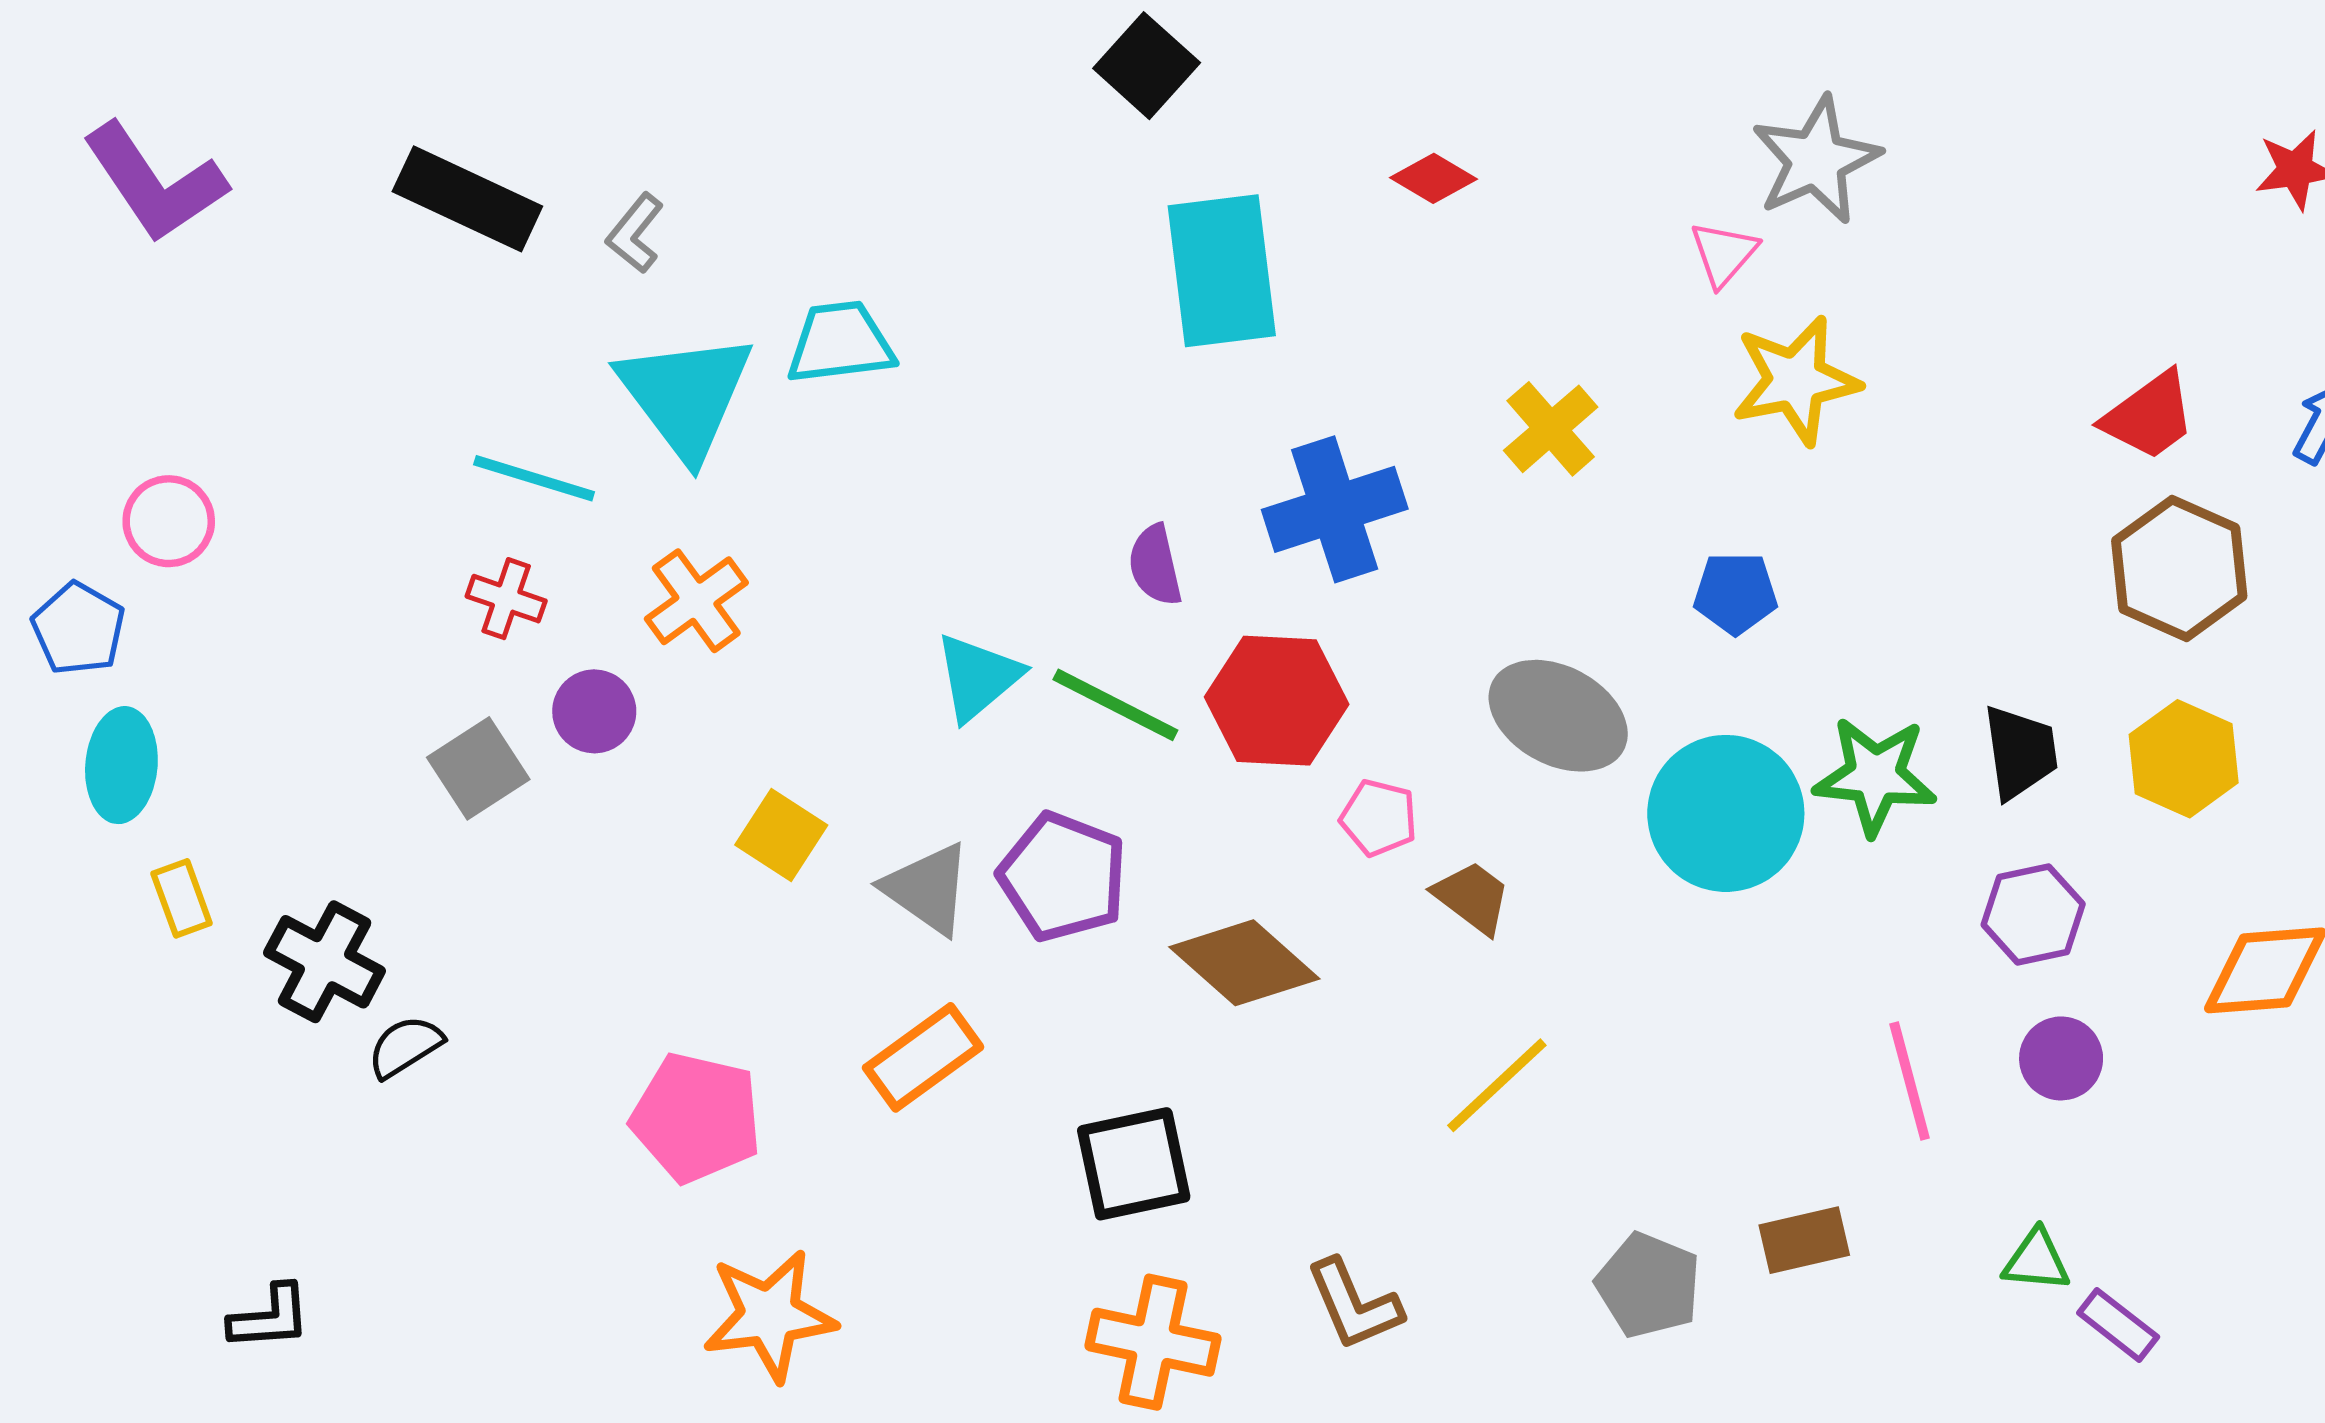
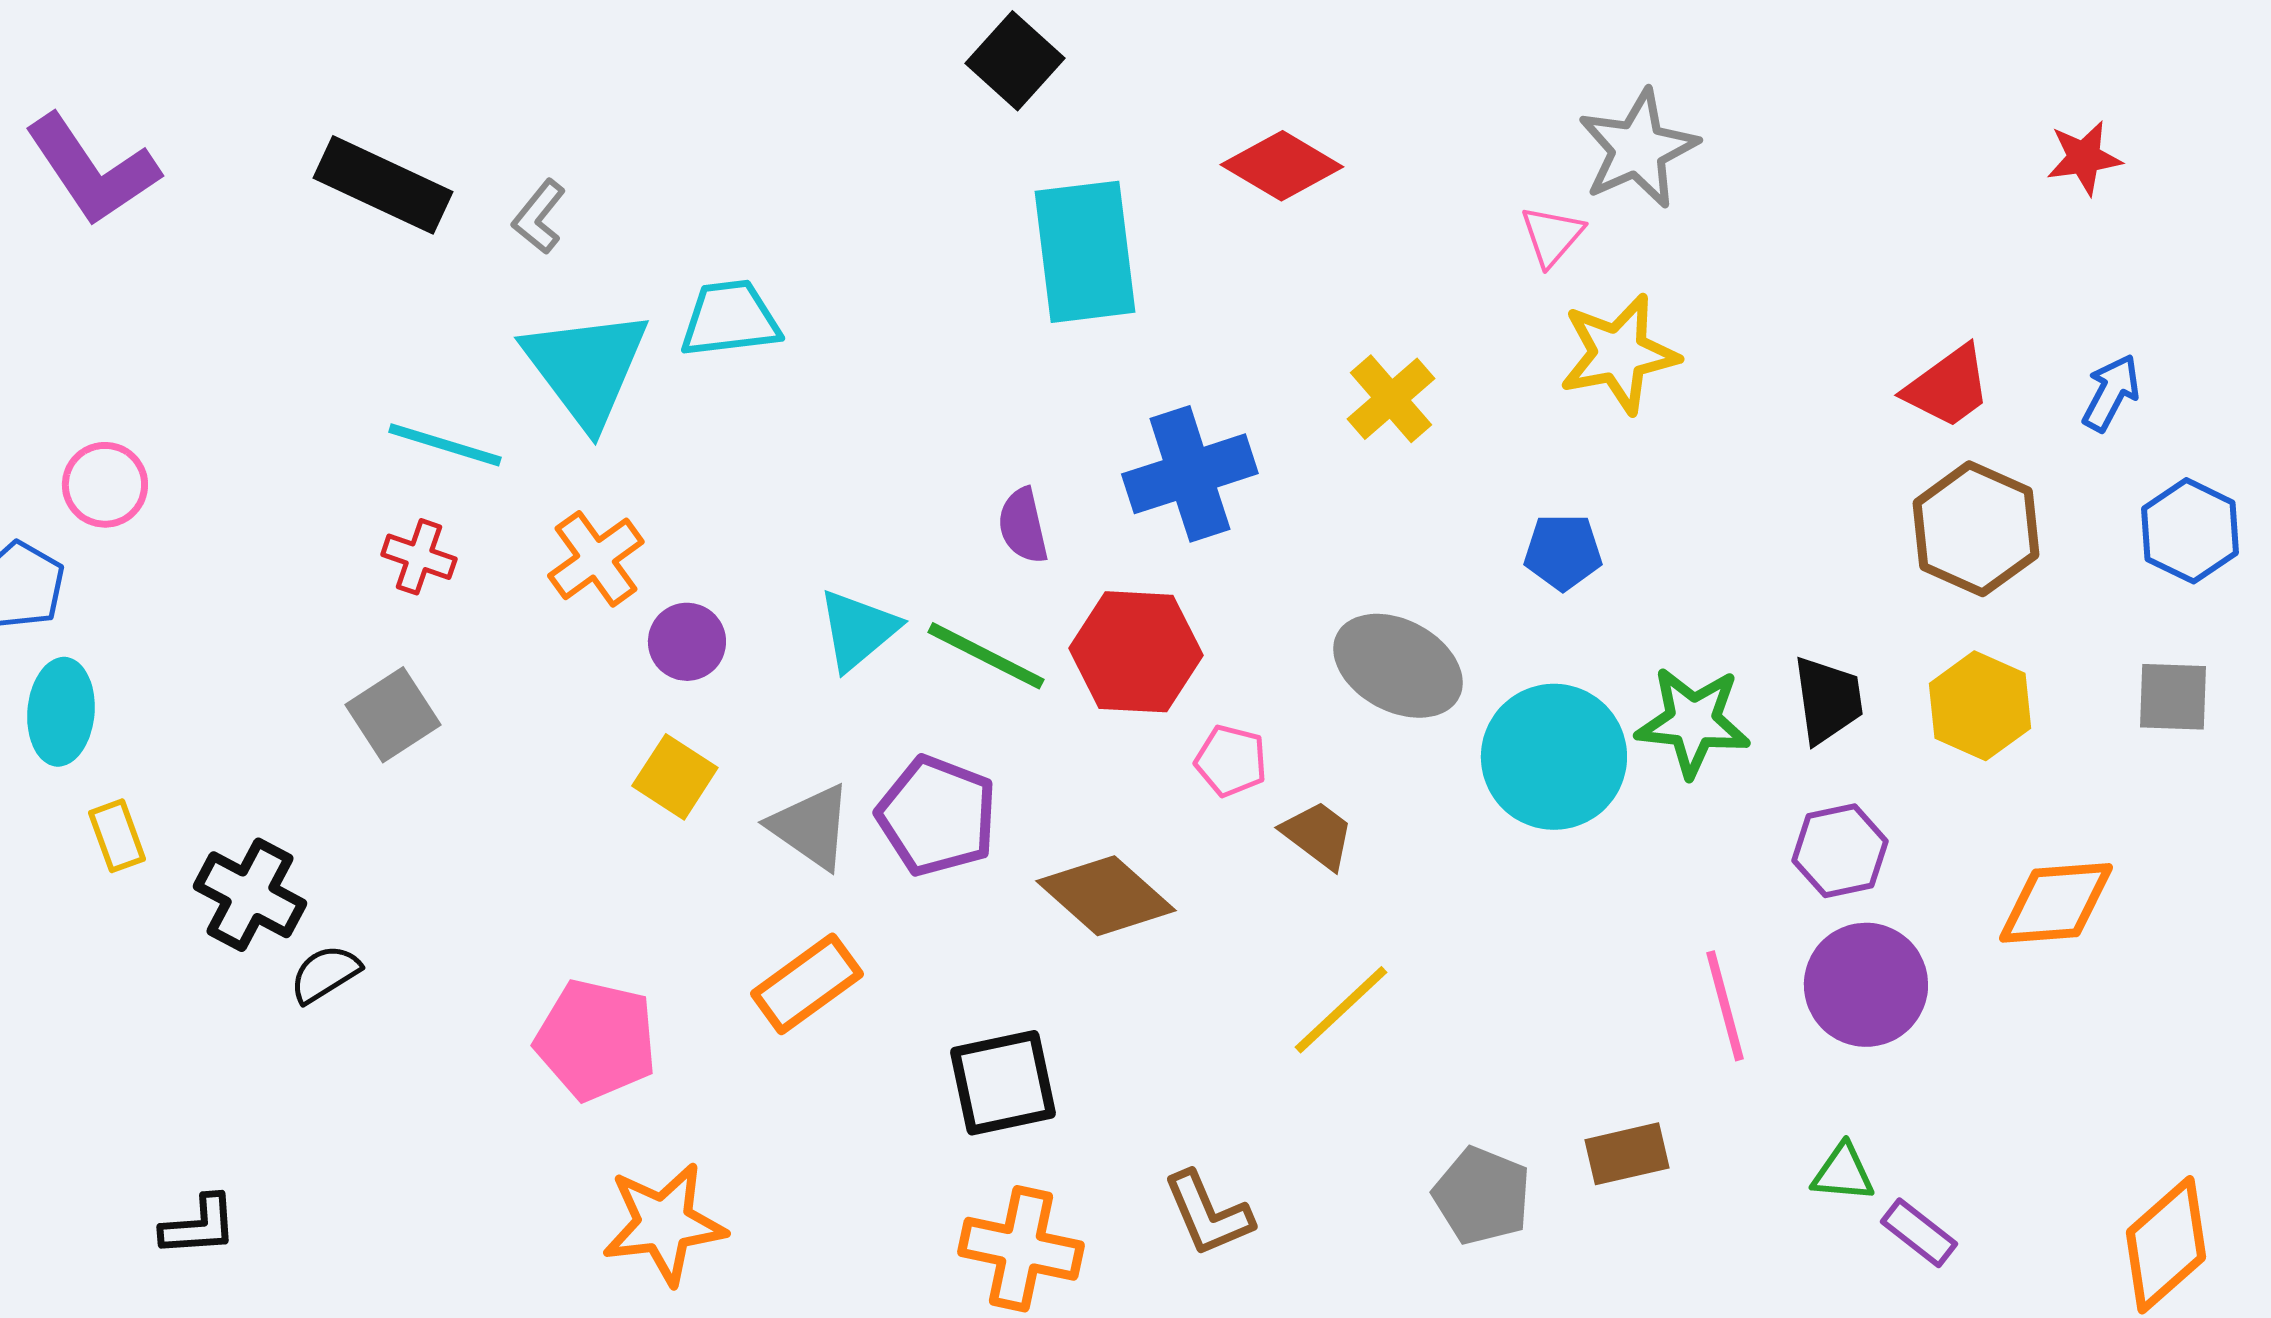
red diamond: (1434, 178) -> (1282, 166), size x1.5
purple circle: (594, 711) -> (687, 642), moved
purple circle: (2061, 1058) -> (1866, 985), size x1.6

